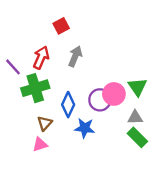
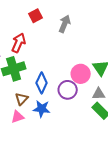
gray arrow: (75, 56) -> (65, 24), moved
purple circle: (100, 100) -> (68, 90), moved
blue star: (85, 128) -> (42, 109), moved

